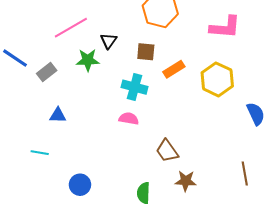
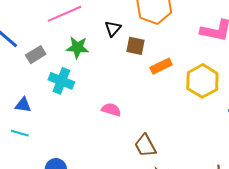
black triangle: (109, 41) -> (113, 28), moved
cyan cross: (135, 87) -> (61, 81), moved
blue triangle: (58, 115) -> (23, 105), moved

